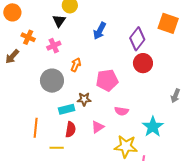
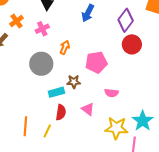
orange cross: (28, 37) -> (17, 21), turned 32
pink triangle: (98, 127) -> (88, 109), turned -48
cyan star: (153, 127) -> (143, 121), moved
orange line: (36, 128) -> (25, 126), moved
yellow line: (57, 148) -> (47, 131), turned -64

